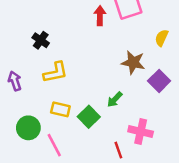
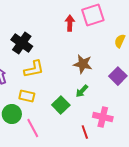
black cross: (41, 40) -> (22, 43), size x1.5
brown star: (133, 62) -> (83, 64), moved
yellow rectangle: (60, 109) -> (27, 96), moved

